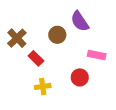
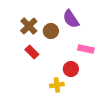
brown cross: (17, 38) -> (29, 26), moved
yellow cross: (43, 86) -> (57, 85), moved

